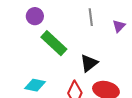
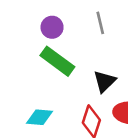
purple circle: (35, 16) -> (52, 27), moved

